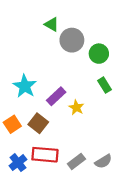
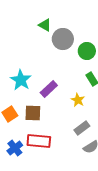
yellow star: (76, 107) -> (78, 100), moved
brown square: (38, 123) -> (33, 113), turned -36
gray rectangle: (76, 161) -> (82, 128), moved

